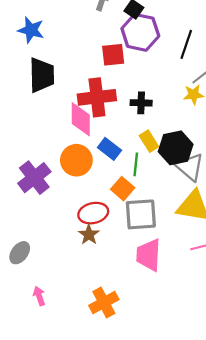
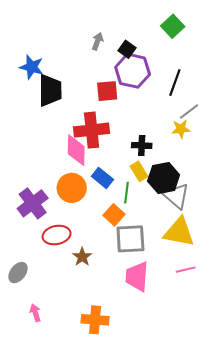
black trapezoid: (42, 75) -> (50, 90), moved
black cross: (141, 103) -> (142, 145), moved
red ellipse: (93, 213) -> (57, 235), moved
orange cross: (104, 302) -> (95, 320), turned 32

